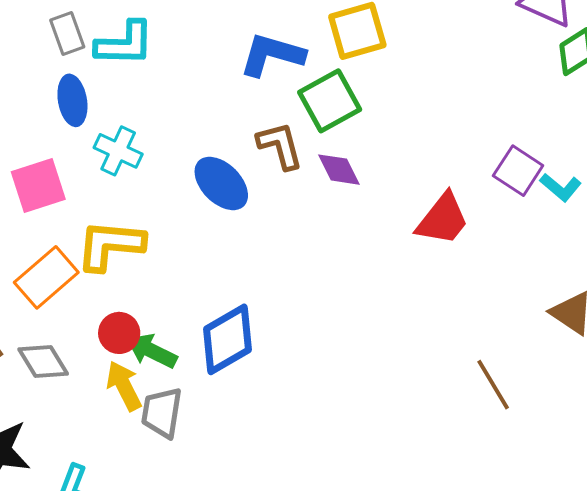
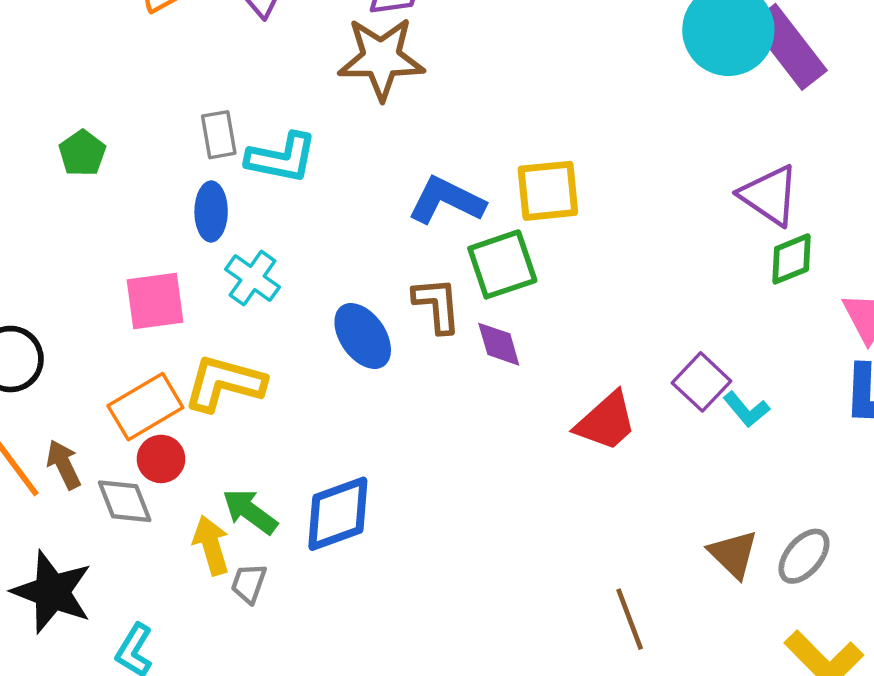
red circle: (119, 333) -> (161, 459), moved
gray trapezoid: (162, 413) -> (249, 583), size x0.7

